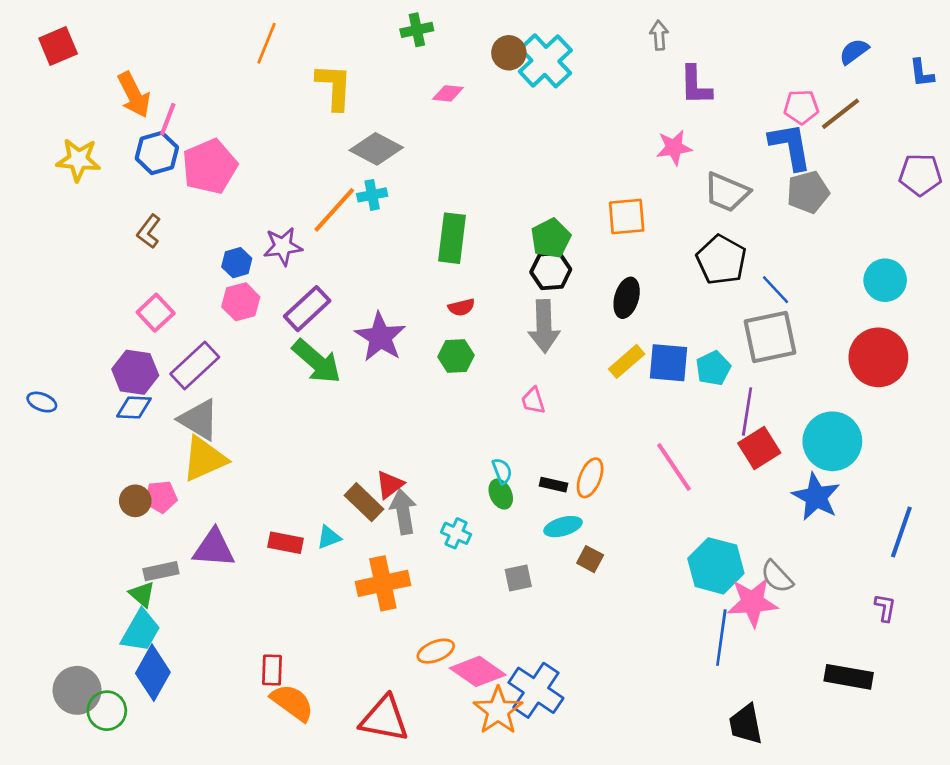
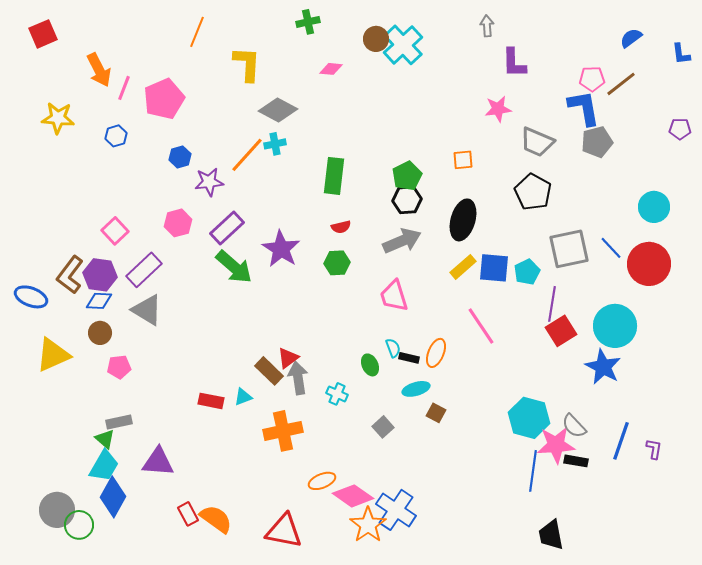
blue hexagon: (157, 153) -> (116, 136), moved, size x0.7
pink pentagon: (210, 166) -> (164, 99), moved
purple pentagon: (920, 175) -> (680, 129), size x0.7
orange square: (627, 217) -> (463, 160), size x0.7
brown L-shape: (149, 231) -> (70, 275), moved, size x1.5
blue hexagon: (237, 263) -> (180, 157), moved
blue line: (775, 290) -> (611, 248), moved
black ellipse: (627, 298) -> (463, 220), size x1.4
gray arrow: (544, 326) -> (402, 241), turned -111
pink trapezoid: (533, 401) -> (394, 296), size x1.6
blue ellipse: (42, 402) -> (31, 297), size x1.5
yellow triangle: (204, 459) -> (53, 355), moved
pink line: (674, 467) -> (481, 326), moved
cyan semicircle: (502, 471) -> (393, 348), moved
brown circle: (135, 501) -> (100, 333), moved
blue line: (901, 532) -> (621, 441), moved
purple triangle: (214, 548) -> (158, 462), moved
gray square: (518, 578) -> (383, 427), turned -30
red rectangle: (272, 670) -> (188, 514), moved, turned -30
black rectangle: (849, 677) -> (576, 461), moved, size x0.7

